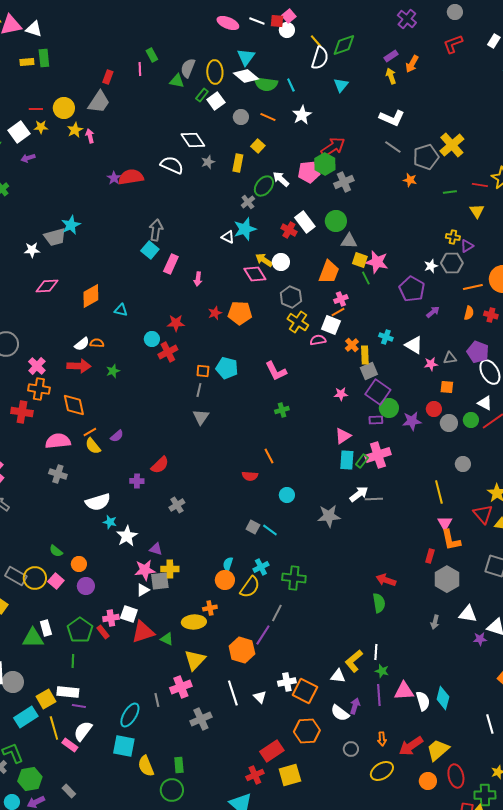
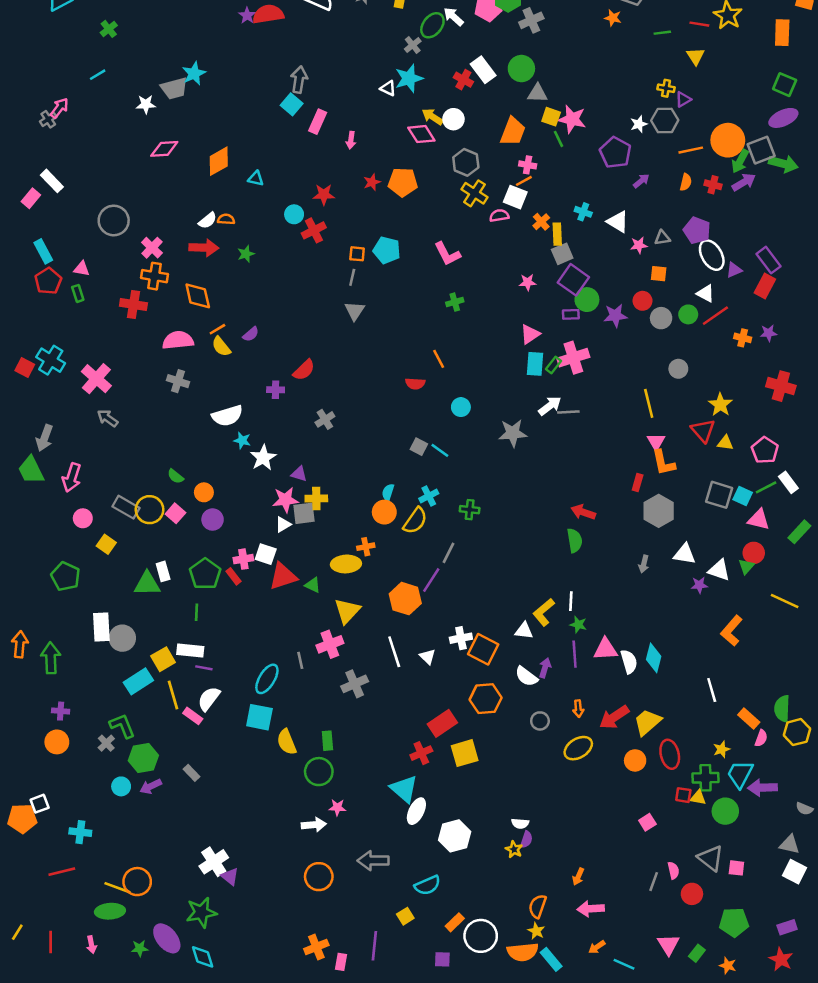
pink cross: (341, 299) -> (528, 165), turned 32
green cross: (294, 578) -> (470, 510), size x0.7

